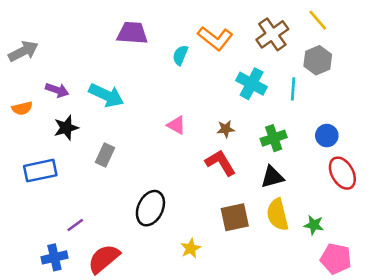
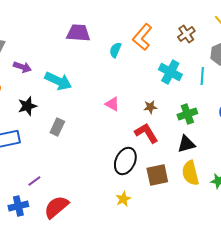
brown cross: (272, 34) -> (186, 34), size x0.7
orange L-shape: (215, 38) -> (142, 37), turned 92
purple arrow: (57, 90) -> (22, 67), moved
black ellipse: (150, 208) -> (125, 161), moved

